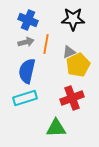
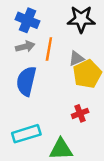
cyan rectangle: (25, 98) -> (26, 134), moved
red cross: (72, 98) -> (80, 113), size x0.6

